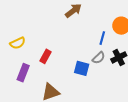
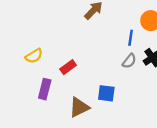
red rectangle: (46, 56) -> (68, 67), turned 32
blue square: (82, 68) -> (106, 93), moved

